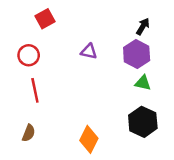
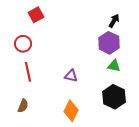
purple triangle: (89, 51) -> (71, 76), moved

